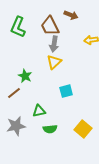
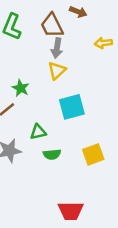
cyan square: (66, 91) -> (72, 107), size x1.5
yellow square: (83, 129) -> (93, 154), turned 30

